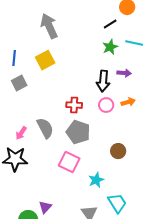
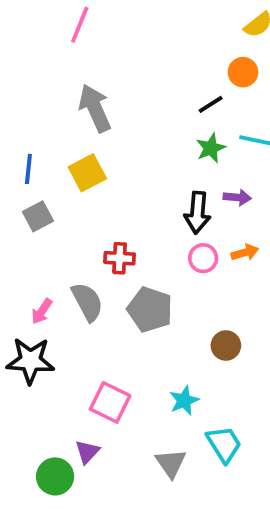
red cross: (74, 105) -> (120, 258), moved
pink square: (69, 162) -> (110, 402), moved

